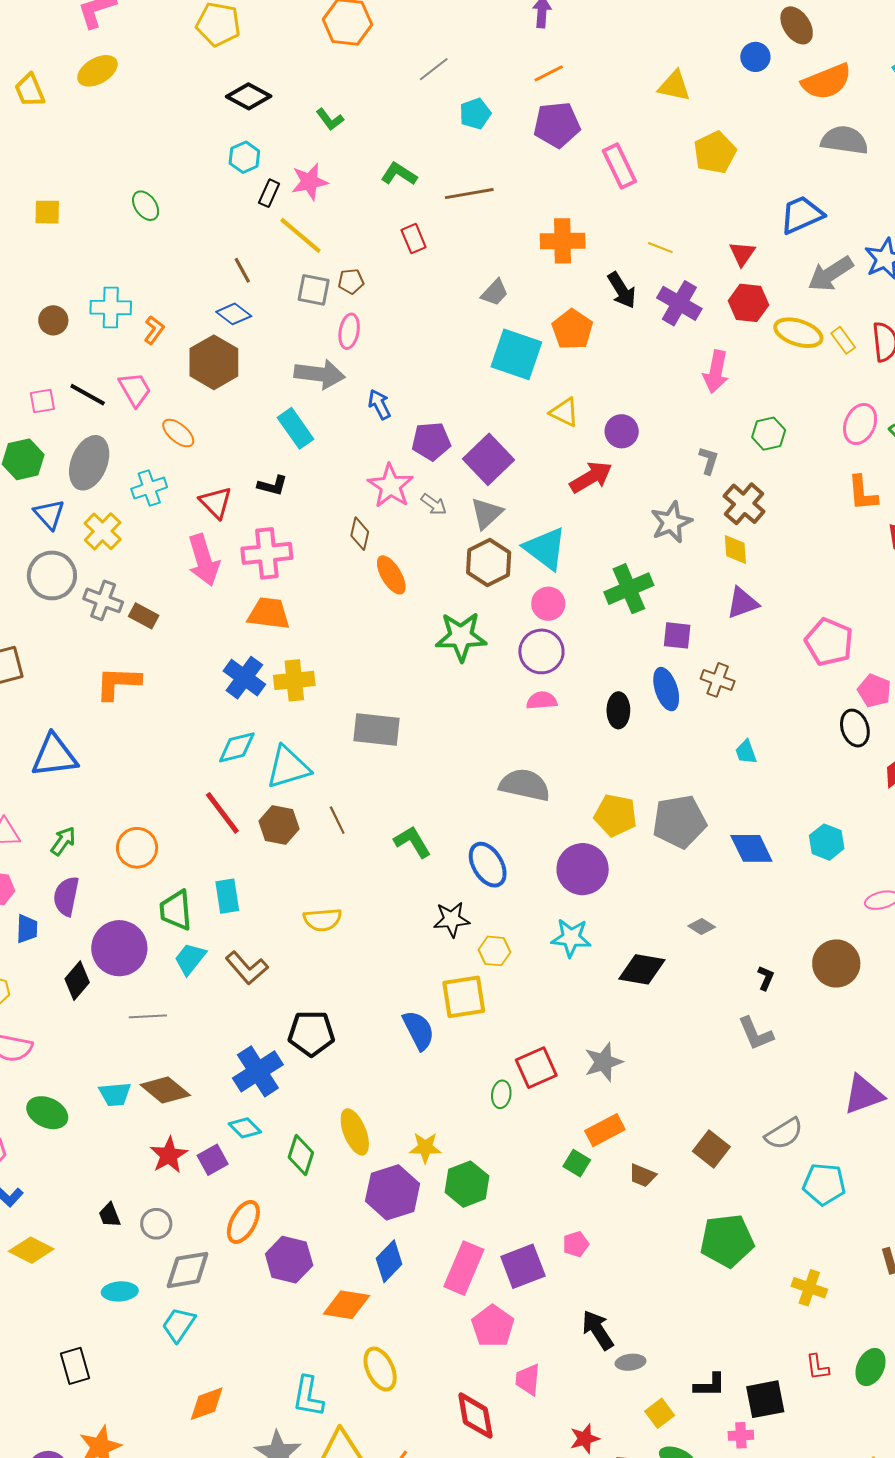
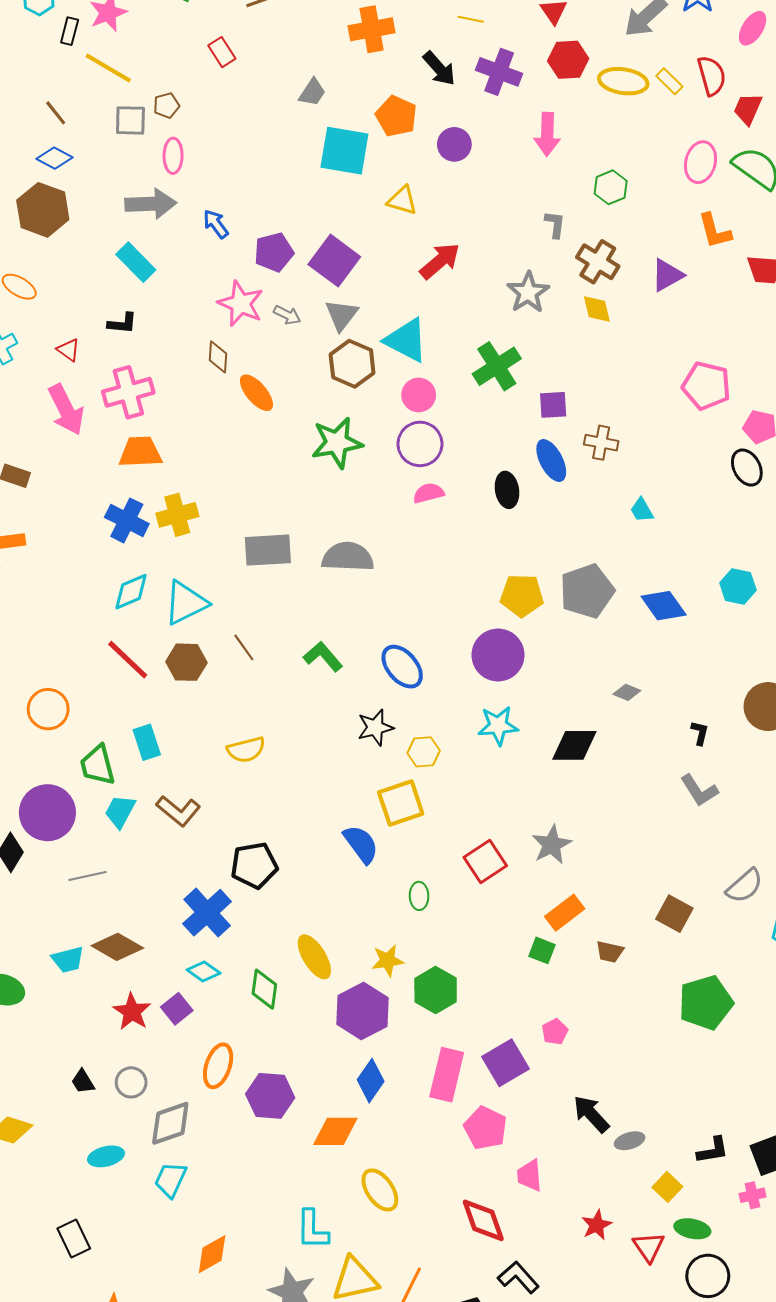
purple circle: (622, 431) -> (454, 144), moved
red triangle: (216, 502) -> (68, 350), size x0.7
purple triangle: (742, 603) -> (667, 275), moved
gray semicircle: (525, 785) -> (348, 557), moved
green ellipse: (501, 1094) -> (419, 896), moved

